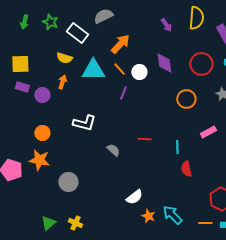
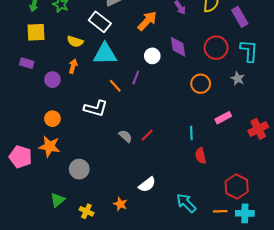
white rectangle: (77, 33) -> (100, 22), moved
orange arrow: (120, 44) -> (147, 21), moved
yellow square: (20, 64) -> (36, 32), moved
orange line: (119, 69) -> (115, 86), moved
purple rectangle: (22, 87) -> (27, 63), moved
red line: (144, 139) -> (147, 135), moved, turned -48
orange star: (148, 216) -> (120, 204), moved
green triangle: (48, 223) -> (58, 200), moved

